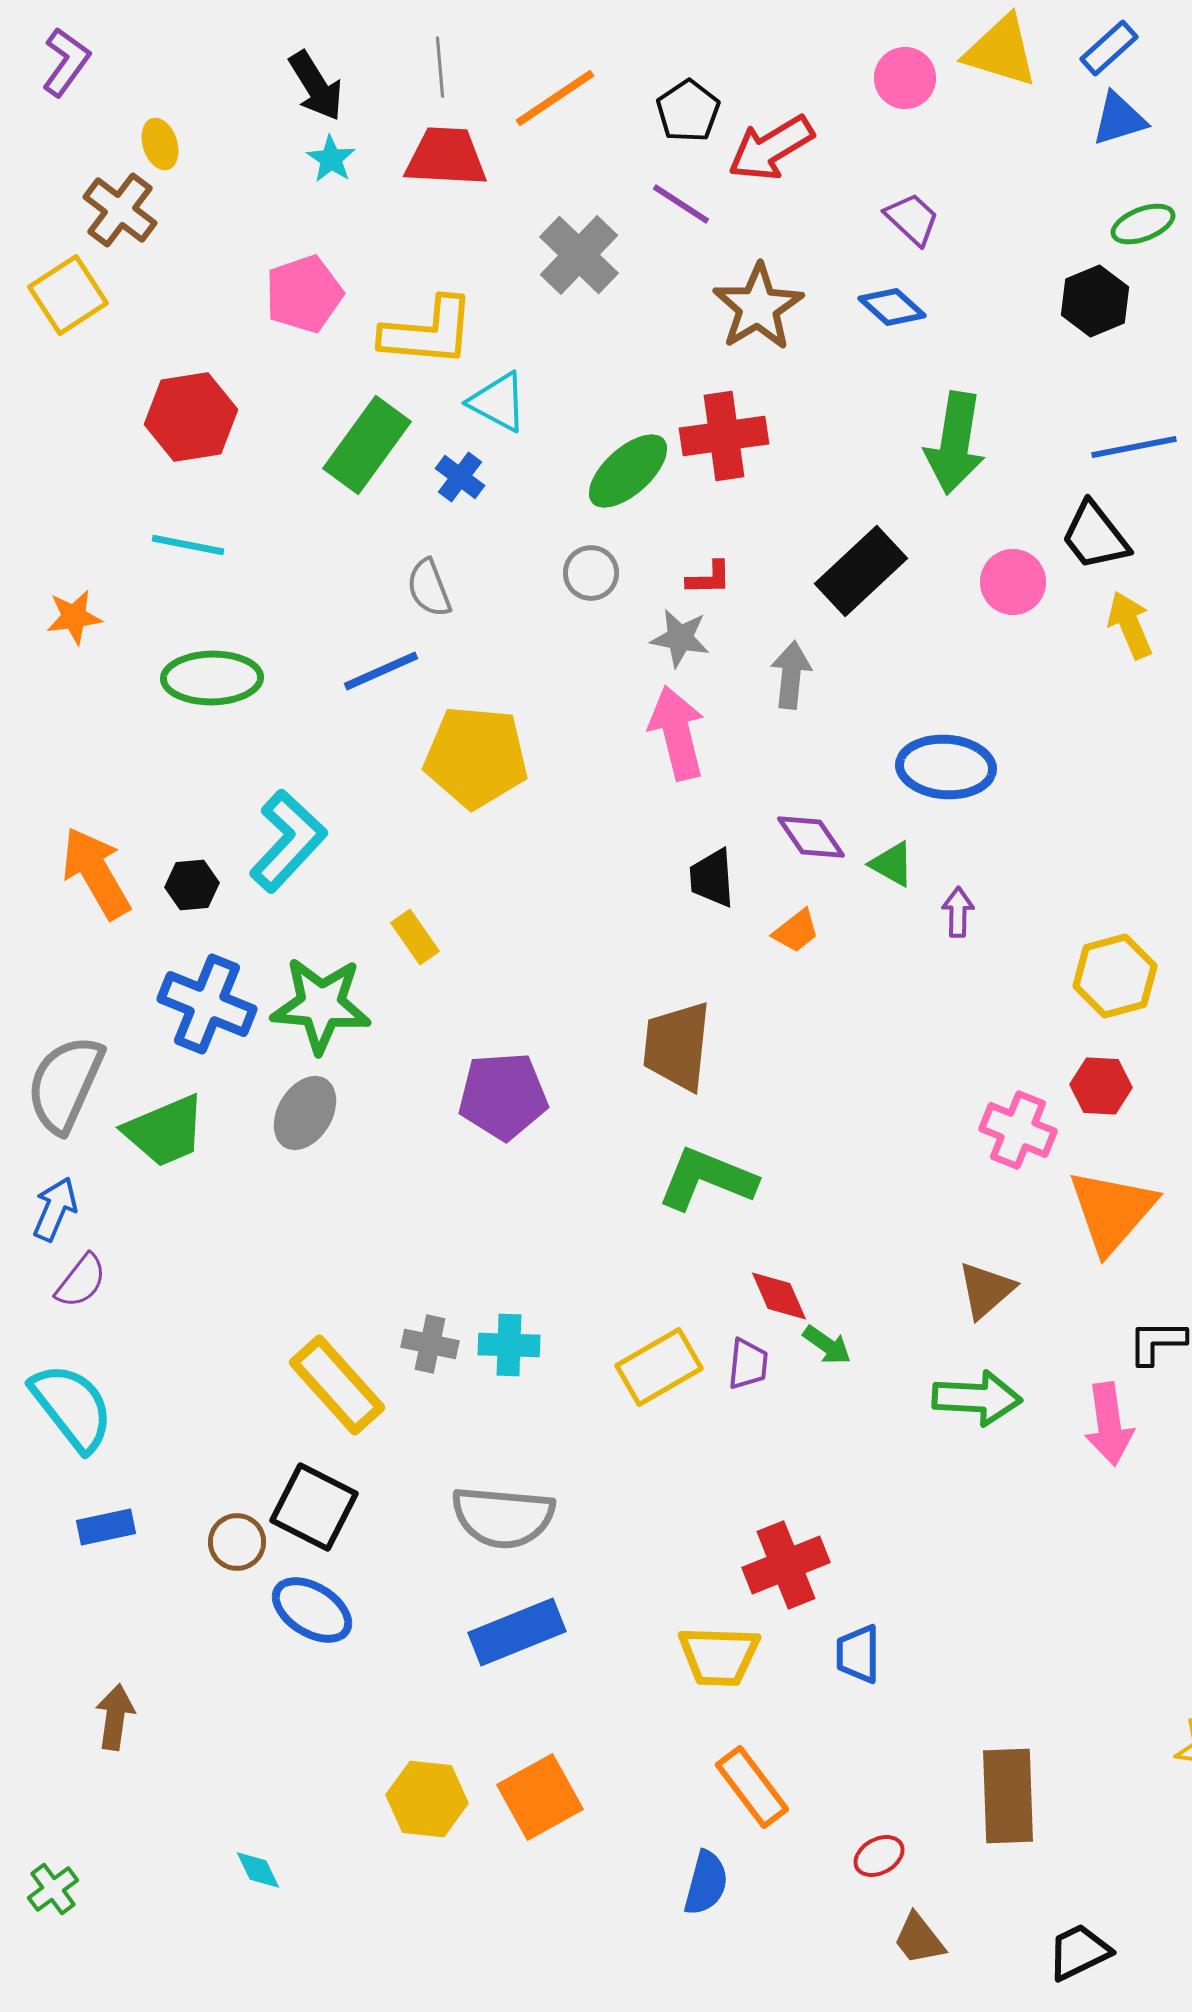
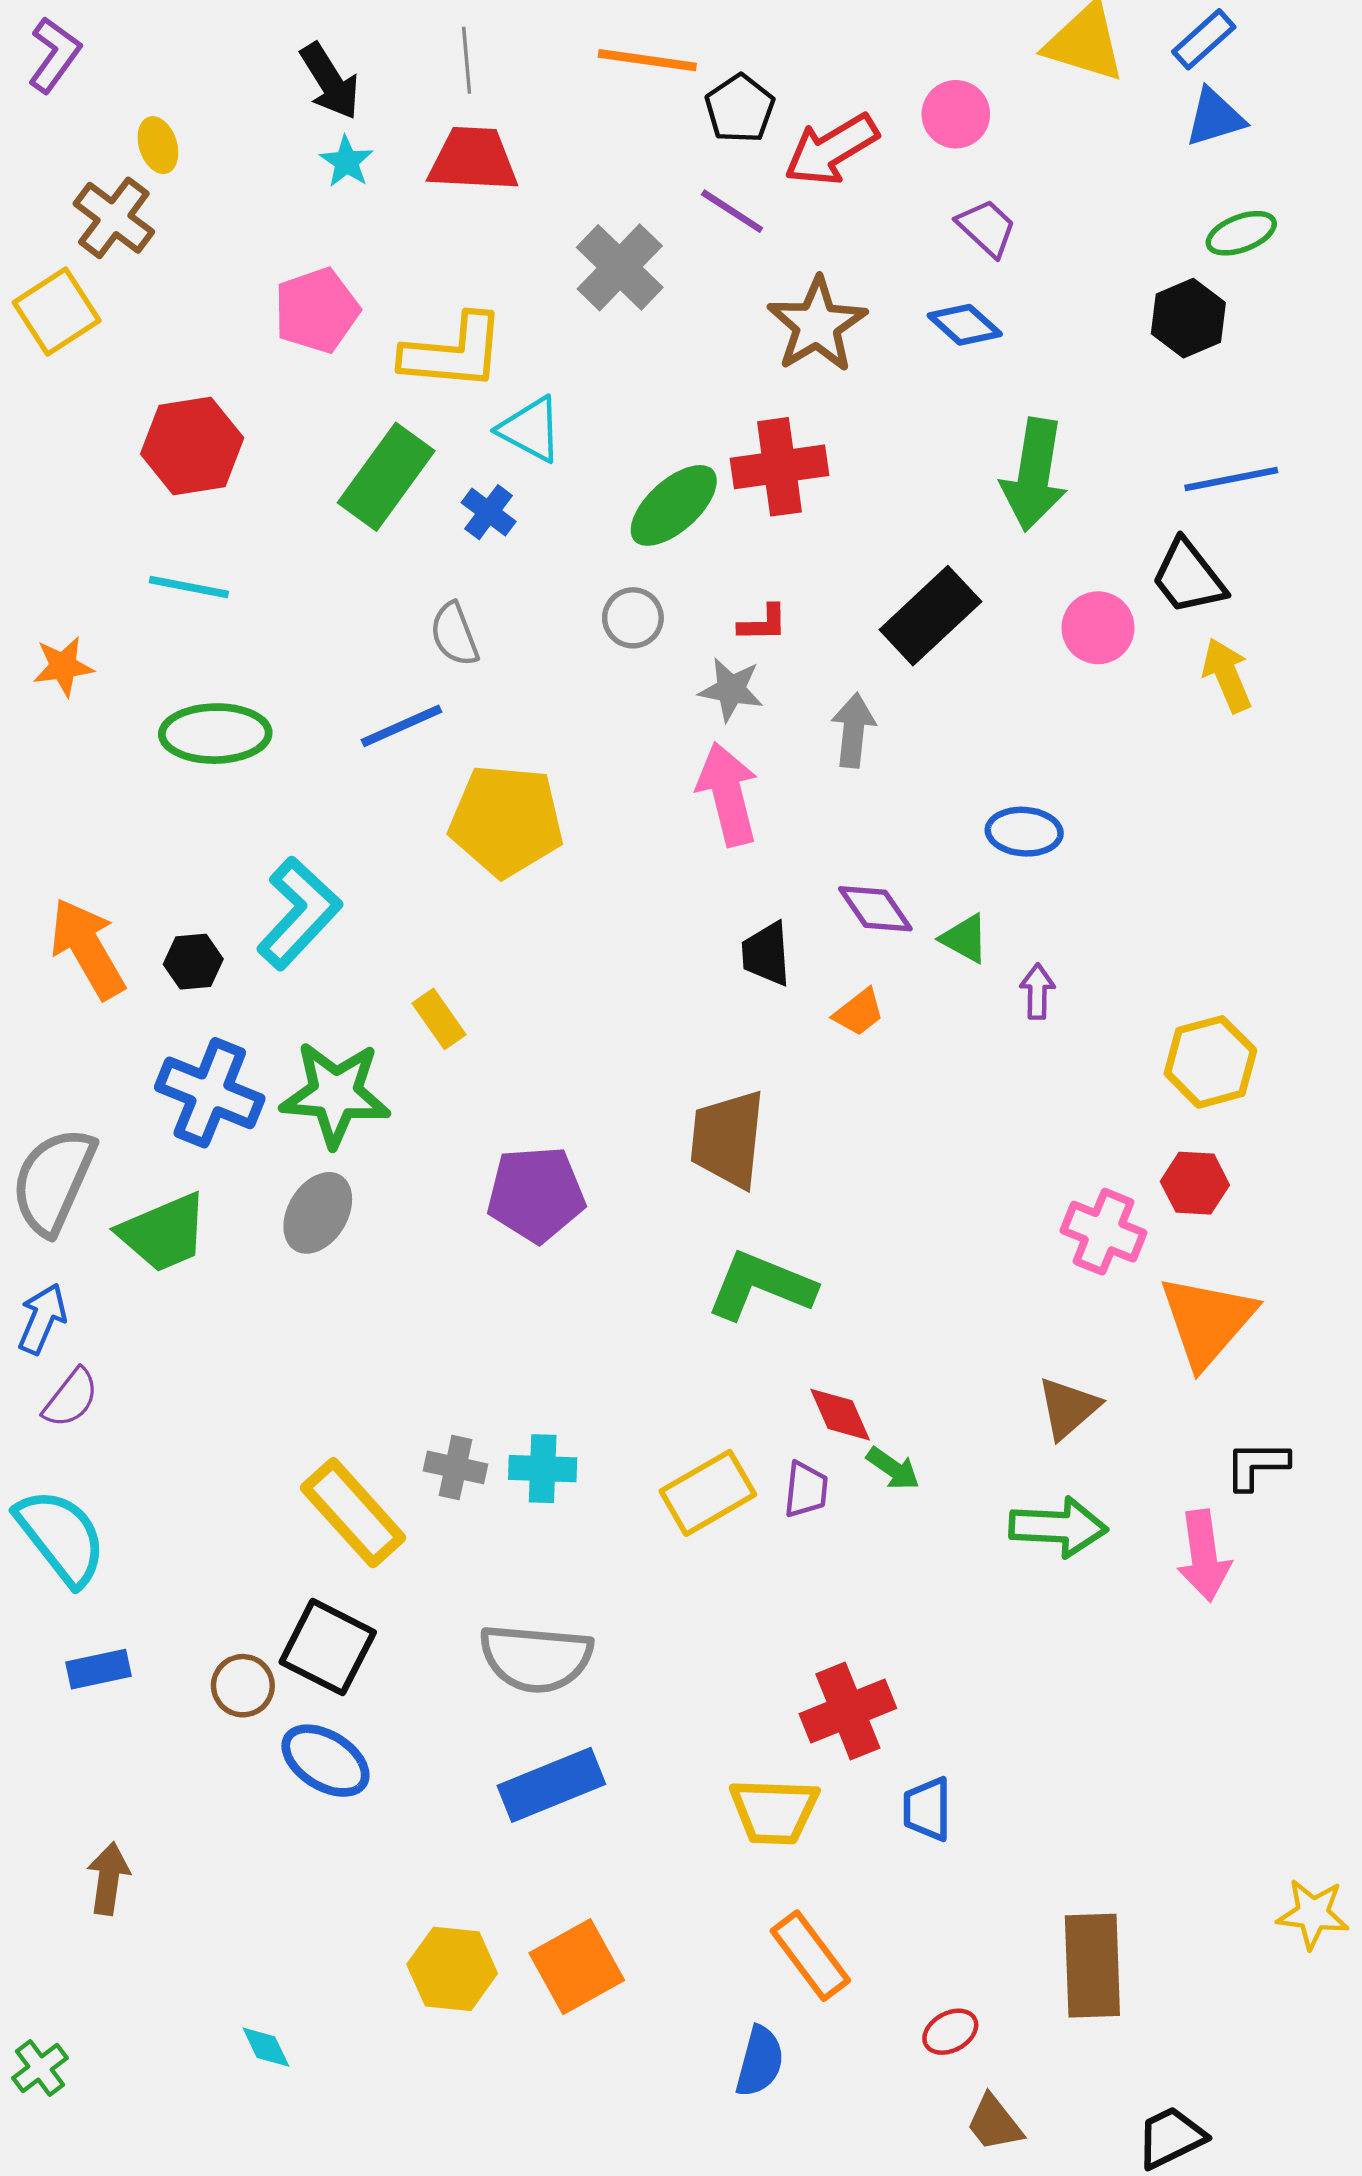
pink circle: (905, 78) -> (956, 114), moved
orange line: (555, 98) -> (647, 60), moved, turned 42
blue ellipse: (946, 767) -> (1024, 832), size x0.7

